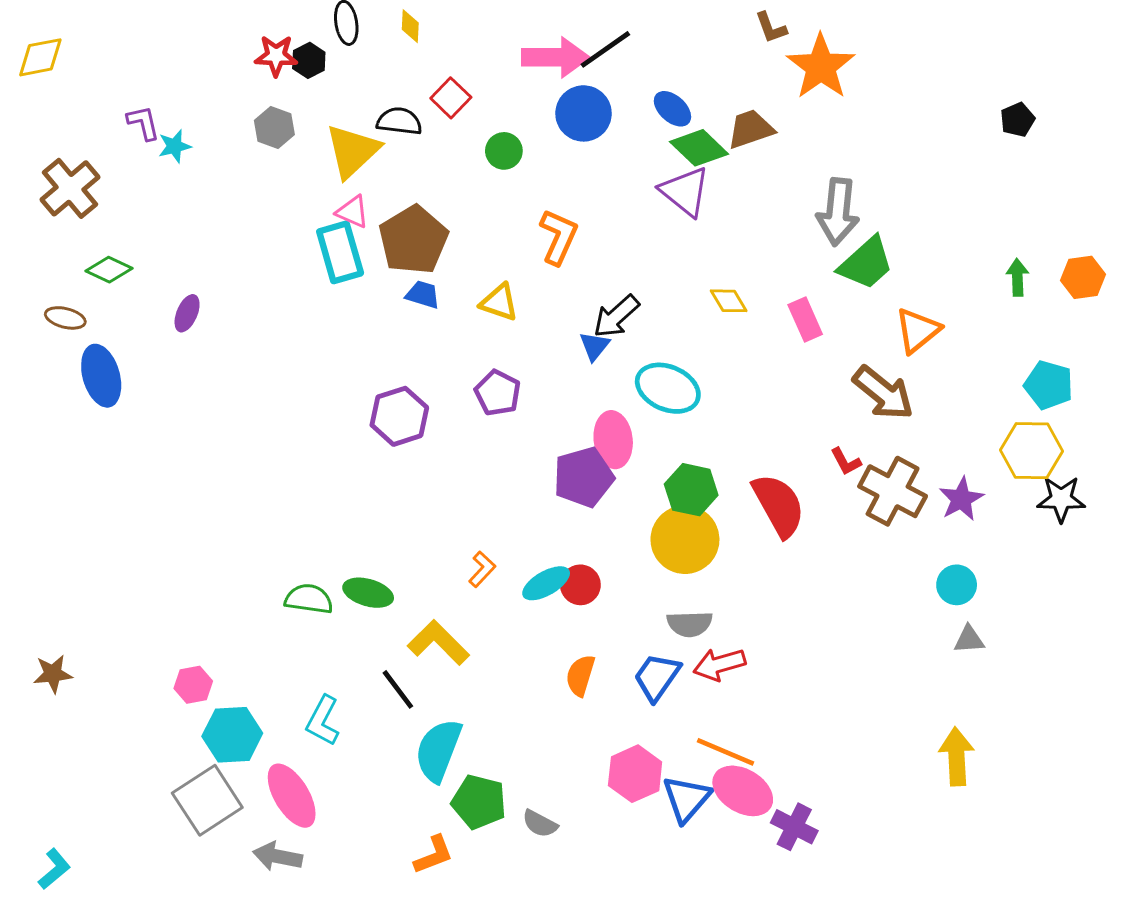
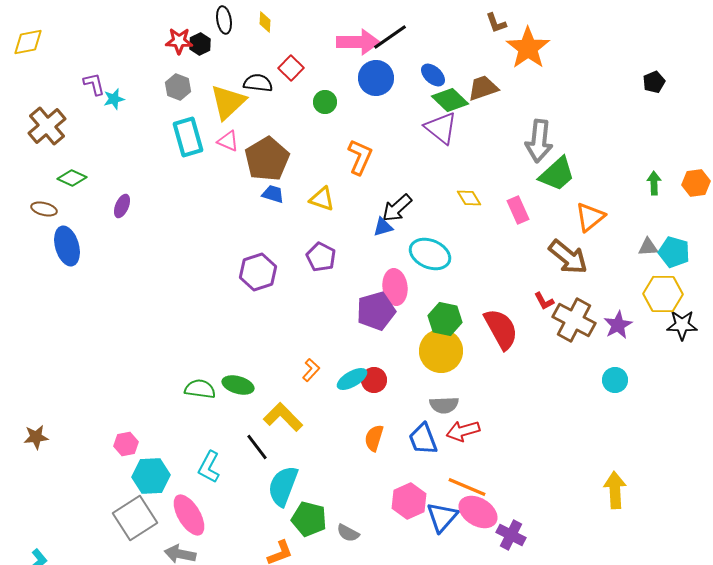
cyan rectangle: (340, 252) -> (188, 137), moved
blue triangle: (594, 346) -> (383, 227), turned 35
gray triangle: (969, 639) -> (648, 247), moved
blue trapezoid: (657, 677) -> (423, 439), turned -56

